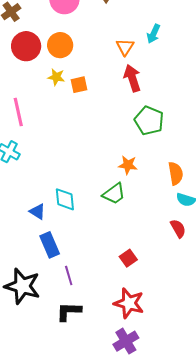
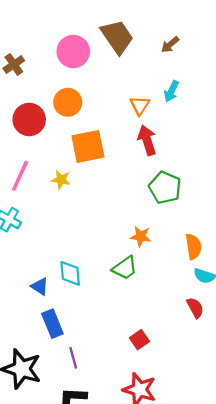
red circle: (26, 46) -> (29, 119), moved
yellow star: (56, 77) -> (61, 180), moved
orange square: (79, 85) -> (88, 146), size x1.8
pink line: (18, 112) -> (20, 176), turned 36

